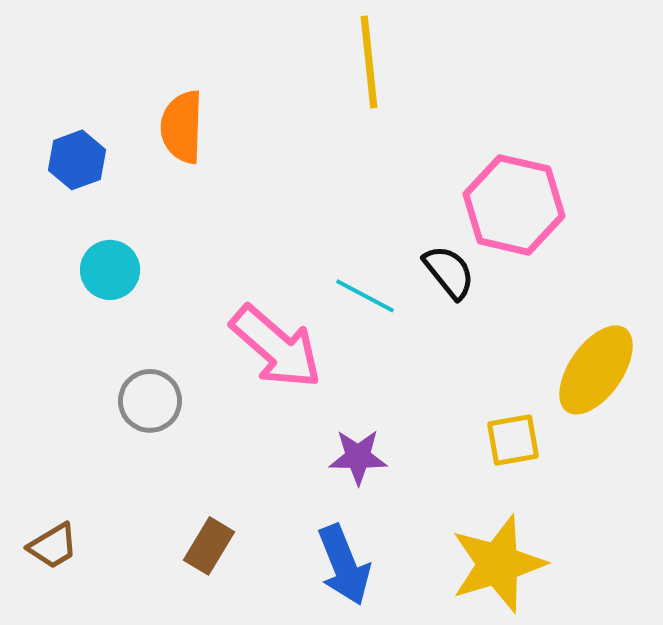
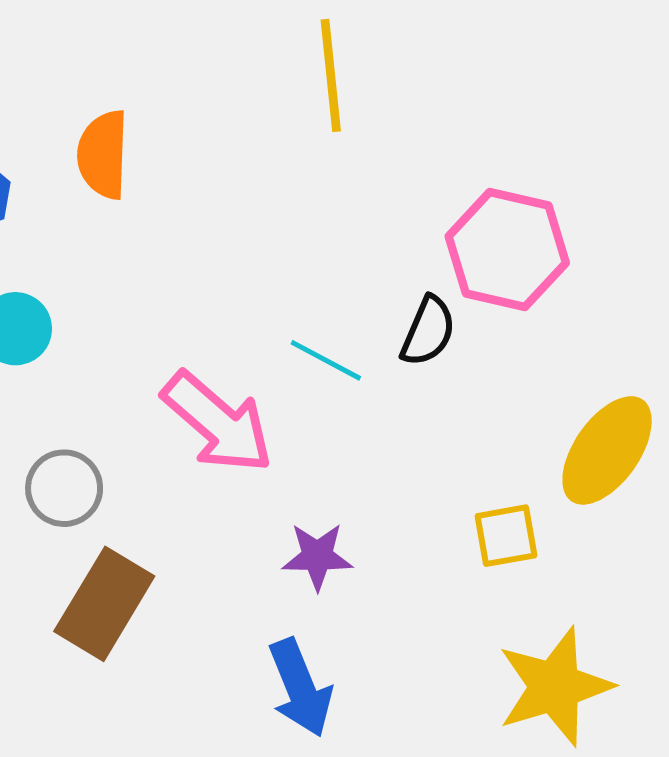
black semicircle: (449, 272) -> (428, 331), turned 62
brown rectangle: (209, 546) -> (104, 604), moved, size x1.6
yellow star: (498, 564) -> (555, 687), moved

